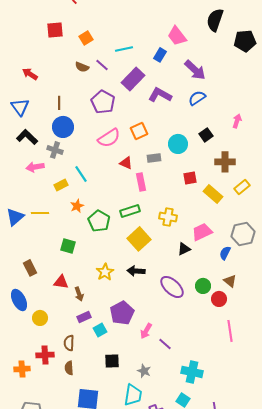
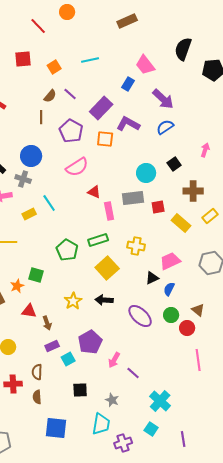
cyan line: (124, 49) -> (90, 60), moved
brown semicircle: (82, 67) -> (50, 96), turned -72
brown line: (59, 103) -> (41, 117), moved
orange square: (139, 131) -> (105, 139), moved, turned 30
gray rectangle: (154, 158) -> (133, 198), moved, size x1.5
orange star: (77, 206) -> (17, 286), moved
blue semicircle: (225, 253) -> (169, 289), moved
cyan cross: (192, 372) -> (160, 401), turned 30

